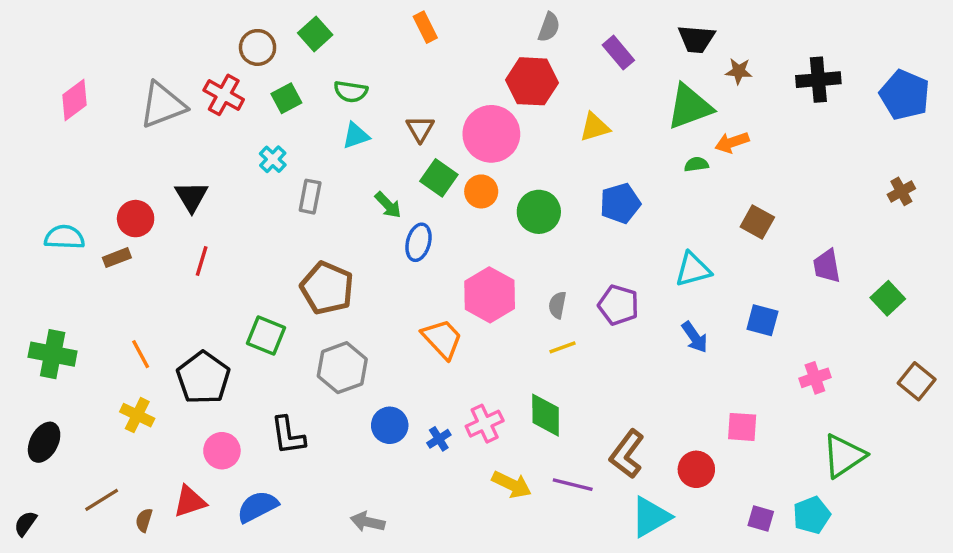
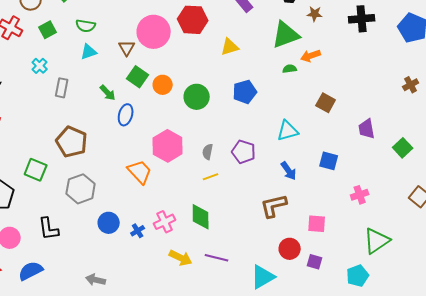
pink circle: (491, 134) -> (154, 32), moved
brown L-shape: (627, 454) -> (274, 206), moved, turned 40
purple square: (761, 518) -> (315, 262), moved

